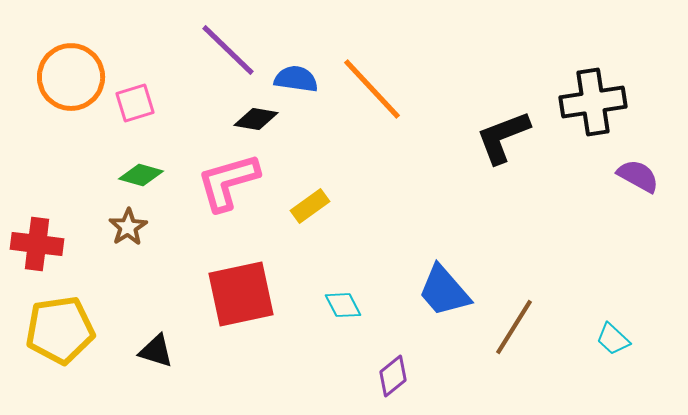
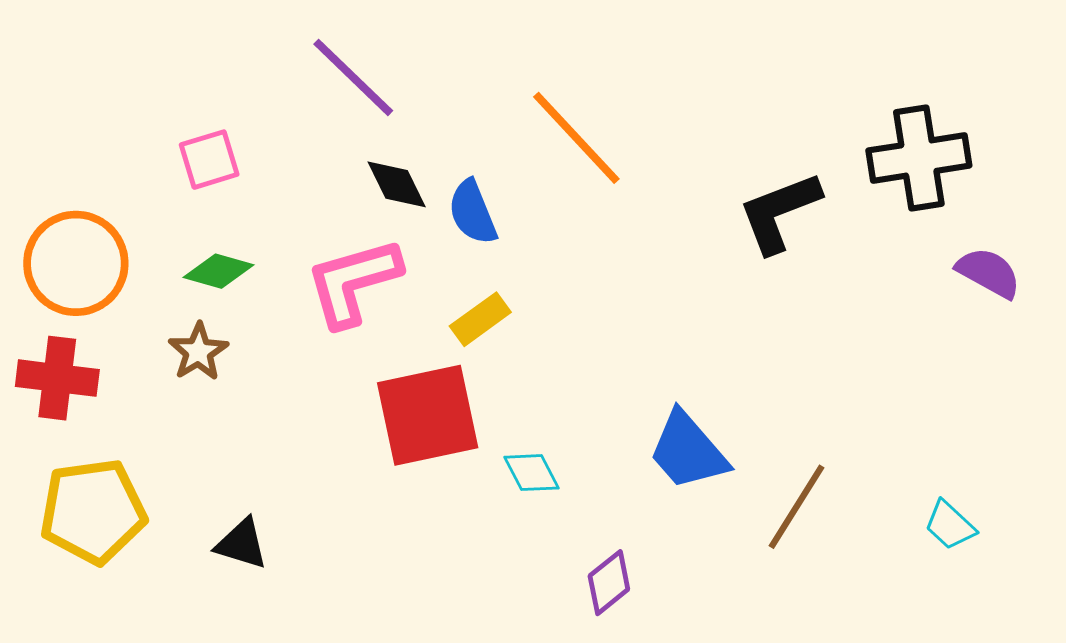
orange circle: (71, 77) -> (76, 263), moved
blue semicircle: (296, 79) -> (473, 212), moved, turned -120
black diamond: (256, 119) -> (397, 184), turned 54
red square: (241, 294) -> (428, 415), moved

